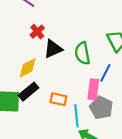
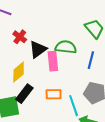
green semicircle: (82, 53) -> (66, 47), turned 120
pink rectangle: (93, 89) -> (53, 61), moved

